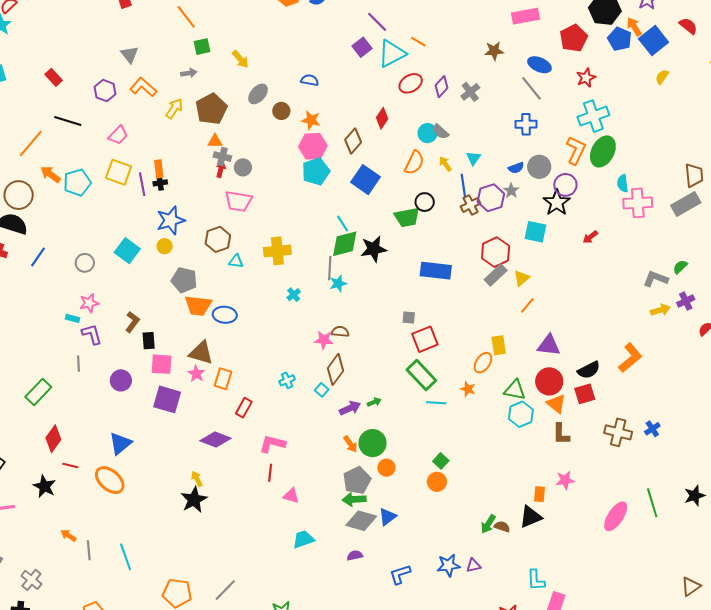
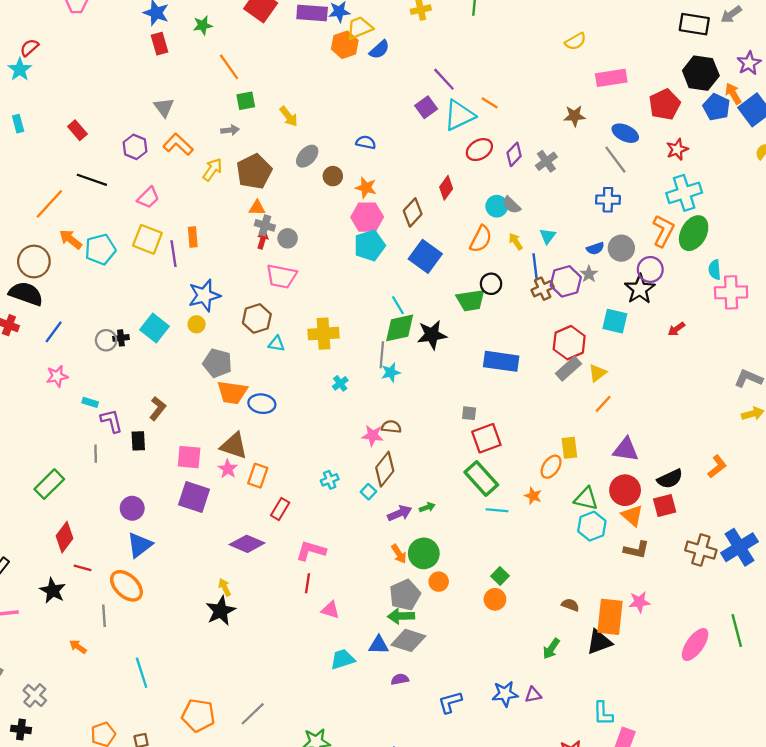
black cross: (160, 183) -> (121, 338), moved
pink star: (89, 303) -> (57, 376), moved
black rectangle: (149, 341) -> (138, 441), moved
orange L-shape: (630, 358) -> (717, 466), size x0.7
purple circle: (121, 380) -> (132, 508), moved
blue cross: (652, 429) -> (739, 547), size x2.0
brown L-shape: (561, 434) -> (636, 550), turned -80
orange rectangle: (540, 494) -> (610, 617), size x2.0
blue triangle: (387, 517) -> (379, 645), moved, turned 36
brown semicircle: (502, 527) -> (570, 605), moved
gray line: (89, 550) -> (104, 616), moved

